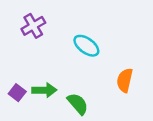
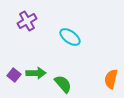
orange semicircle: (125, 80) -> (111, 79), moved

